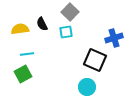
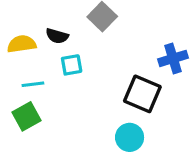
black semicircle: (42, 24) -> (57, 36), turned -48
cyan square: (66, 32) -> (72, 65), moved

